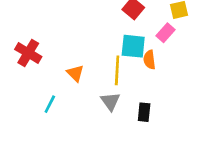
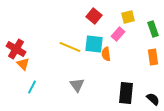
yellow line: (117, 70) -> (70, 47), moved, turned -70
orange triangle: (75, 73) -> (23, 64), moved
black rectangle: (144, 112) -> (126, 93), moved, size x1.5

